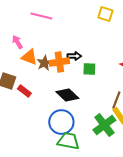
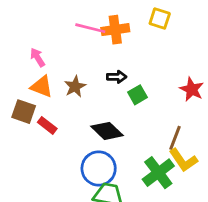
pink line: (41, 16) -> (90, 28), moved
orange triangle: (29, 57) -> (42, 87), moved
orange cross: (59, 62) -> (115, 30), moved
green square: (89, 69) -> (137, 95), turned -32

